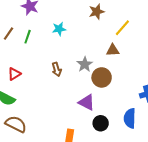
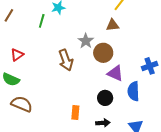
green line: (28, 37) -> (42, 21), moved
brown arrow: (57, 69) -> (66, 60), moved, size x1.5
purple triangle: (87, 102) -> (115, 73), moved

